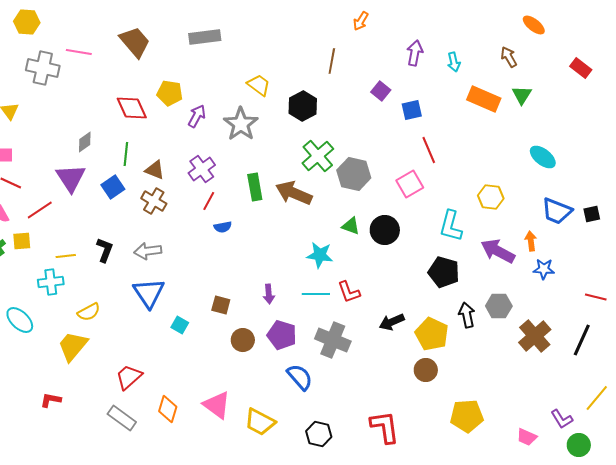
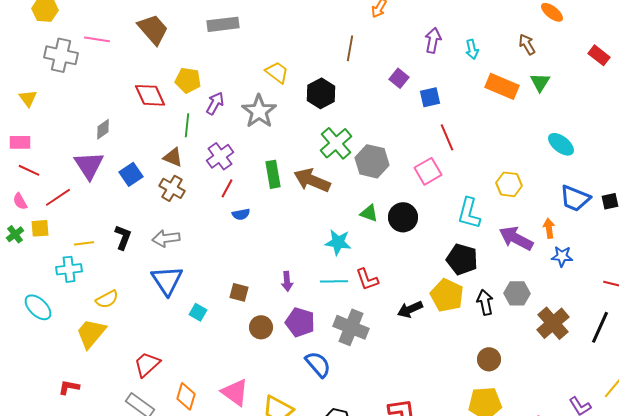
green line: (126, 154) -> (187, 125), moved
yellow pentagon: (432, 334) -> (447, 295), moved
brown circle: (426, 370) -> (489, 359), moved

